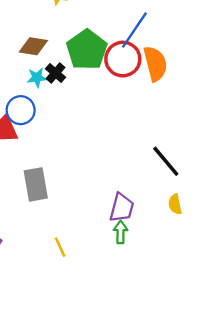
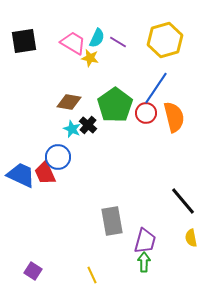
red circle: (123, 59) -> (146, 113), size x0.7
cyan star: (37, 78) -> (72, 129), turned 30
gray rectangle: (36, 184) -> (112, 221), moved

